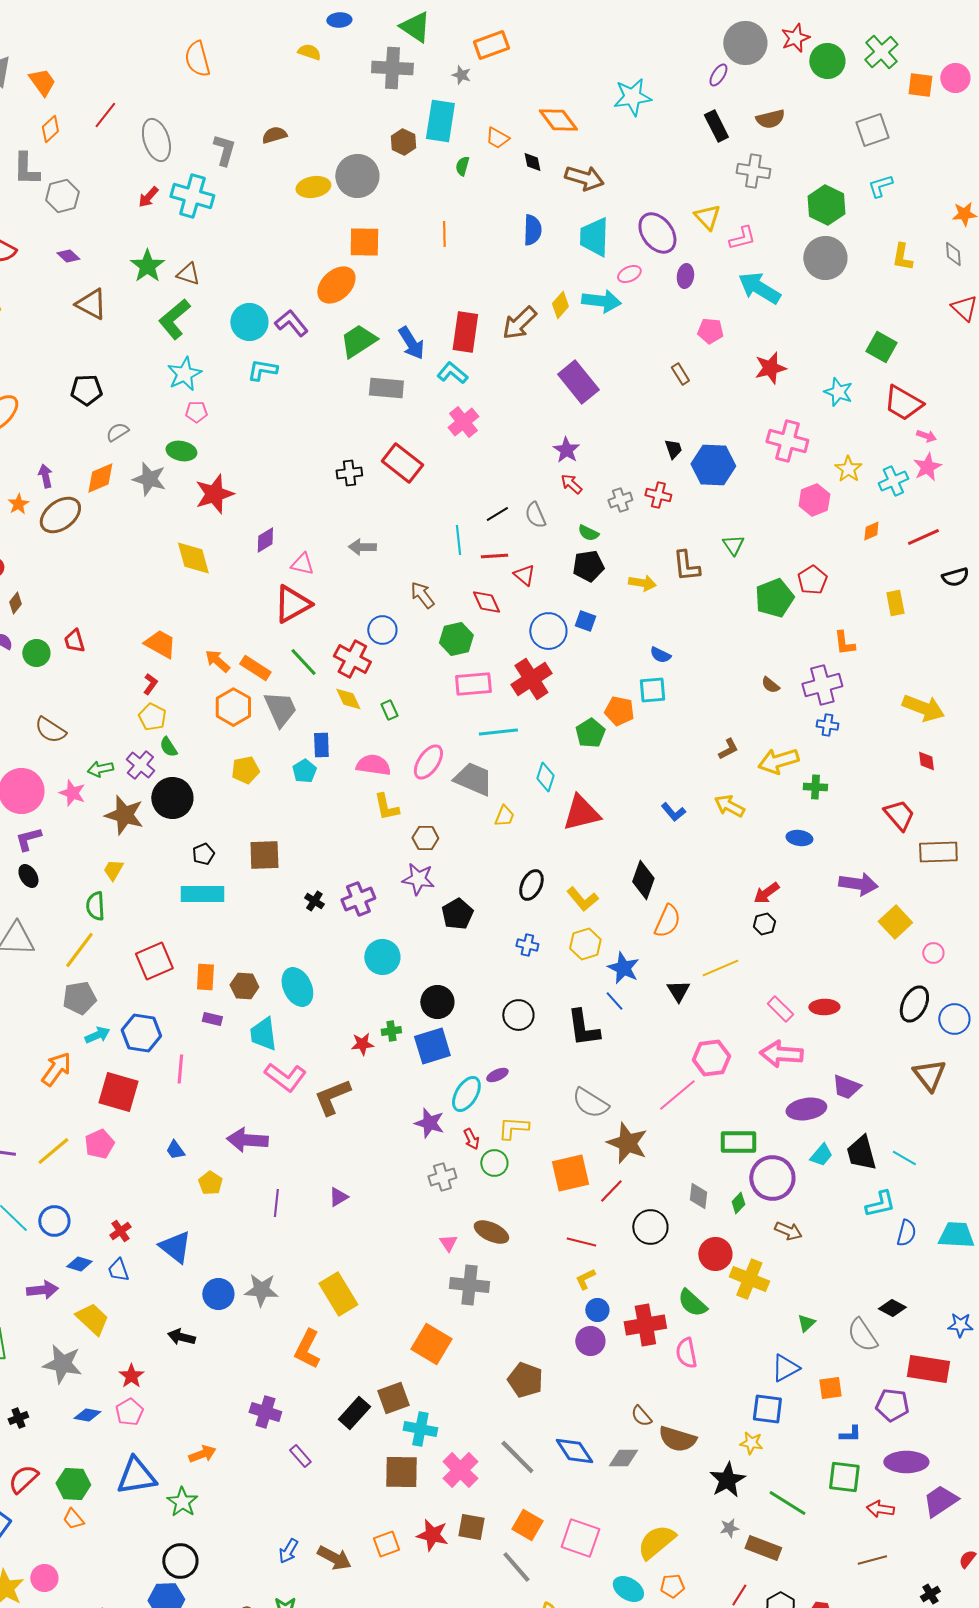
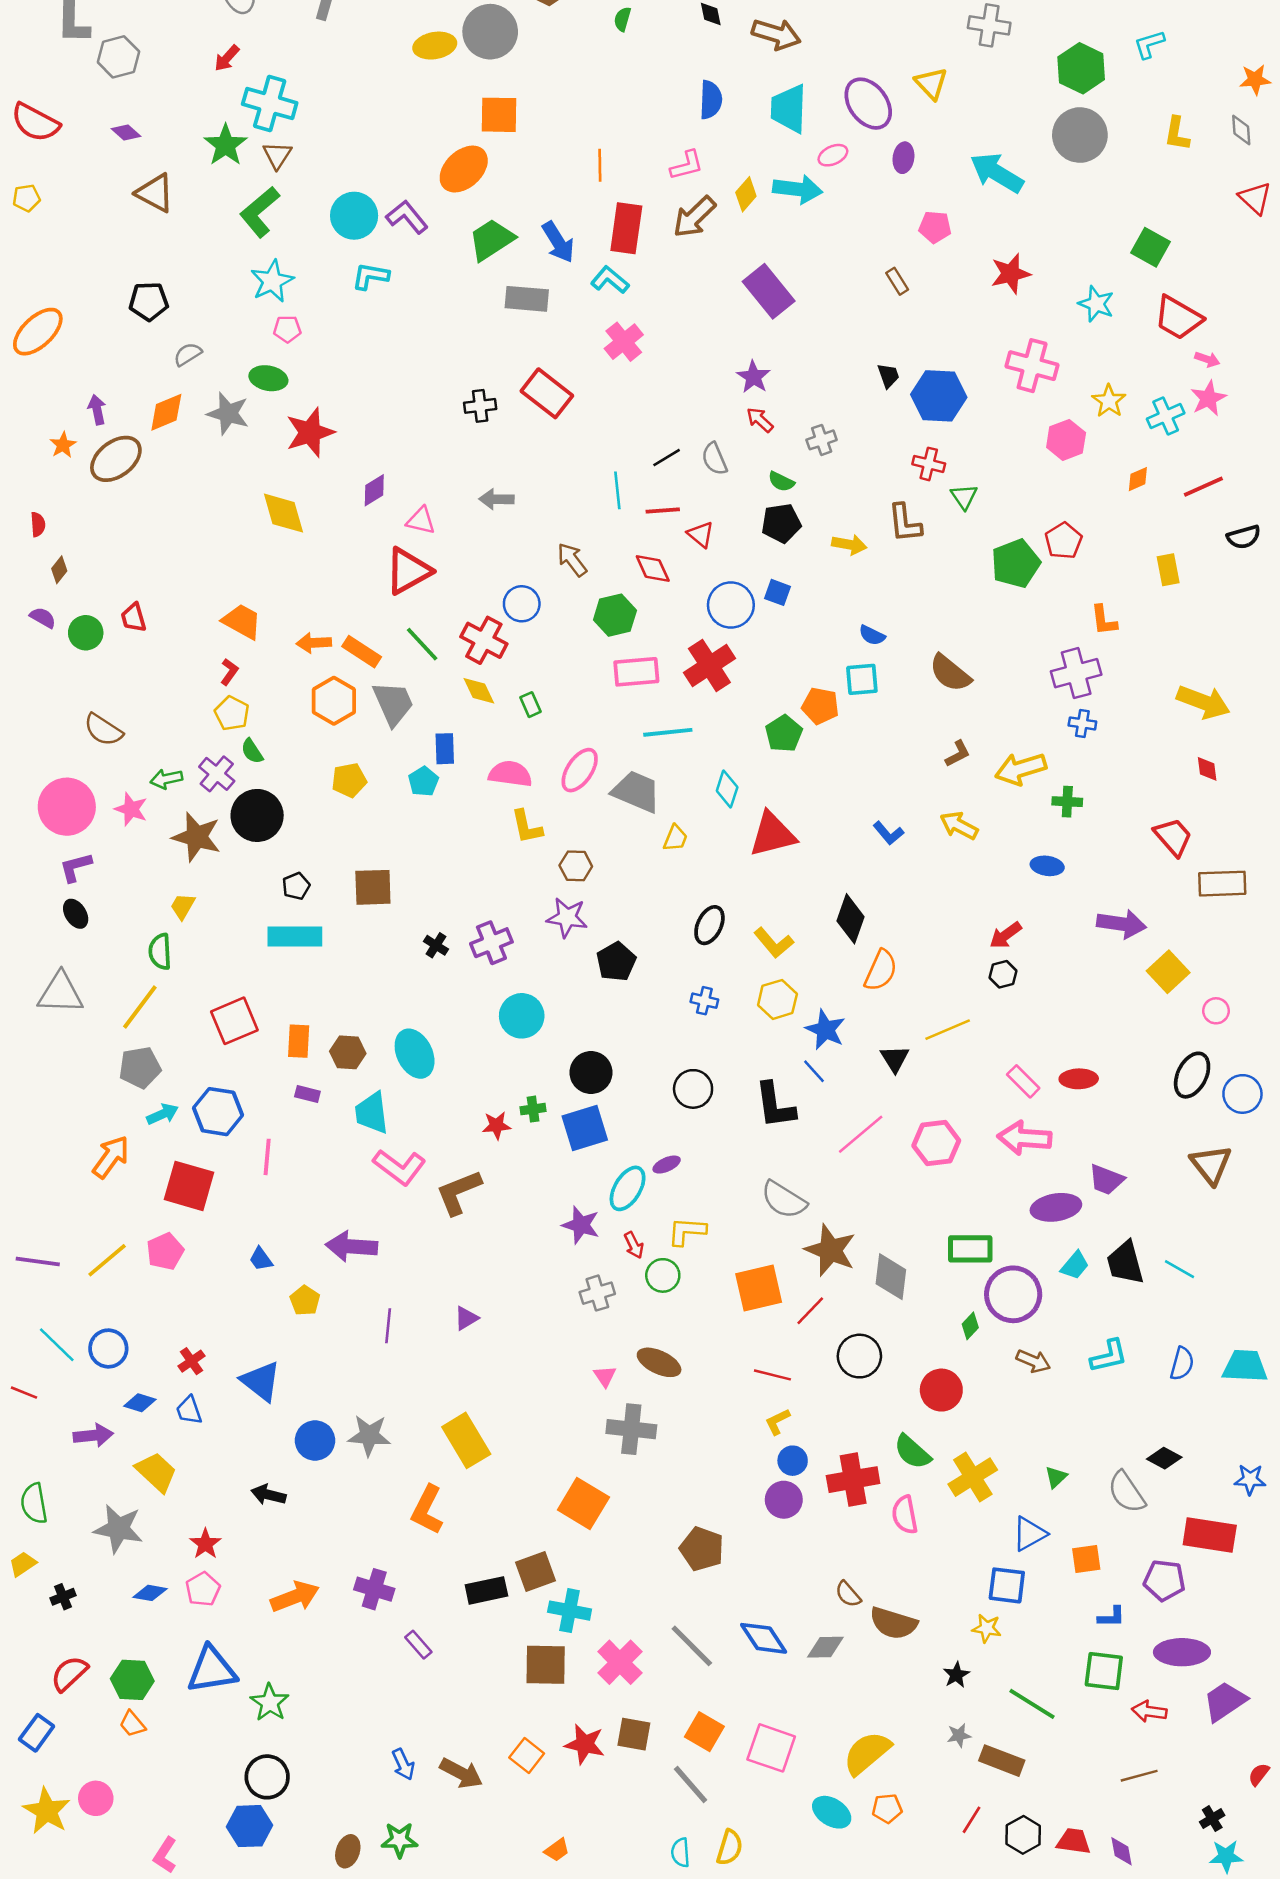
cyan cross: (192, 196) -> (270, 104), moved
orange line: (444, 234) -> (600, 165), moved
pink L-shape: (742, 238) -> (687, 165), moved
brown triangle: (188, 274) -> (277, 155), turned 45
red cross: (658, 495) -> (929, 464), moved
orange arrow: (217, 661) -> (314, 643), turned -44
brown semicircle: (770, 685) -> (950, 673), moved, size x1.8
pink line: (677, 1095) -> (861, 1134), moved
gray diamond: (698, 1196) -> (891, 1277), moved, size x1.4
cyan L-shape: (880, 1204) -> (1109, 1356), moved
yellow cross: (749, 1279) -> (973, 1477), moved, turned 36
black rectangle: (354, 1413) -> (486, 1590), turned 36
orange arrow: (202, 1454) -> (295, 1597), moved, size x1.4
black star: (727, 1480) -> (956, 1675), size x0.6
orange square: (386, 1544) -> (527, 1756), turned -32
blue arrow: (288, 1551) -> (403, 1764), turned -55

